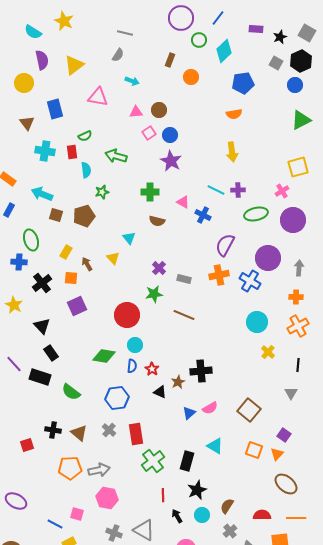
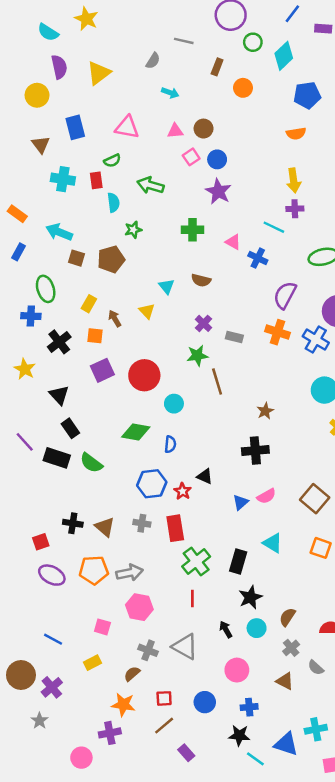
blue line: (218, 18) -> (292, 14), moved
gray line: (125, 33) -> (184, 41), moved
pink triangle: (98, 97) -> (127, 127), moved
purple cross: (238, 190) -> (295, 209), moved
brown semicircle: (157, 221) -> (201, 280), moved
orange cross: (219, 275) -> (278, 332), turned 30
red circle: (127, 315) -> (144, 375), moved
brown line: (184, 315) -> (217, 381), moved, turned 50
cyan circle: (135, 345) -> (174, 404), moved
red star: (152, 369) -> (183, 491), moved
brown star: (178, 382) -> (265, 411), moved
green semicircle: (71, 392) -> (91, 463), moved
gray cross: (109, 430) -> (142, 523), turned -32
red line: (163, 495) -> (192, 599), moved
purple ellipse: (16, 501) -> (52, 575), moved
blue line: (55, 524) -> (53, 639), moved

